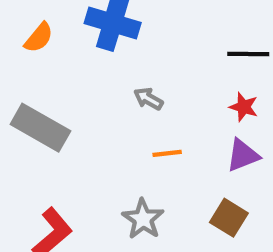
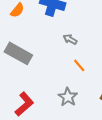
orange line: (167, 153) -> (79, 65), turned 56

